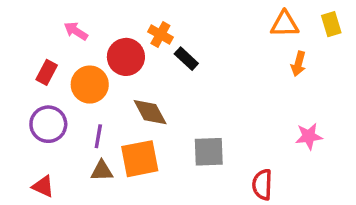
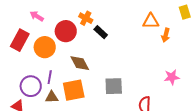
orange triangle: (285, 24) -> (151, 21), moved
red rectangle: (47, 72) -> (20, 40), size x1.5
purple circle: (48, 124) -> (31, 86), moved

